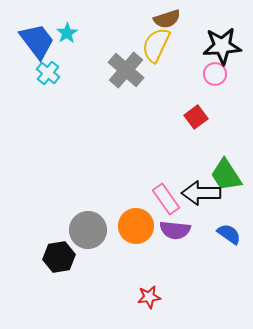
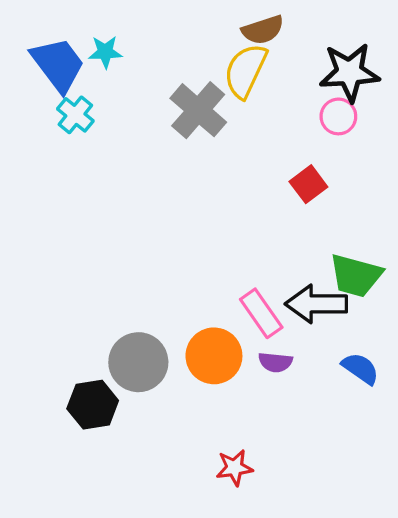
cyan star: (67, 33) -> (105, 52), turned 30
green trapezoid: (226, 175) -> (356, 276), turned -42
purple semicircle: (175, 230) -> (275, 362), size x0.7

